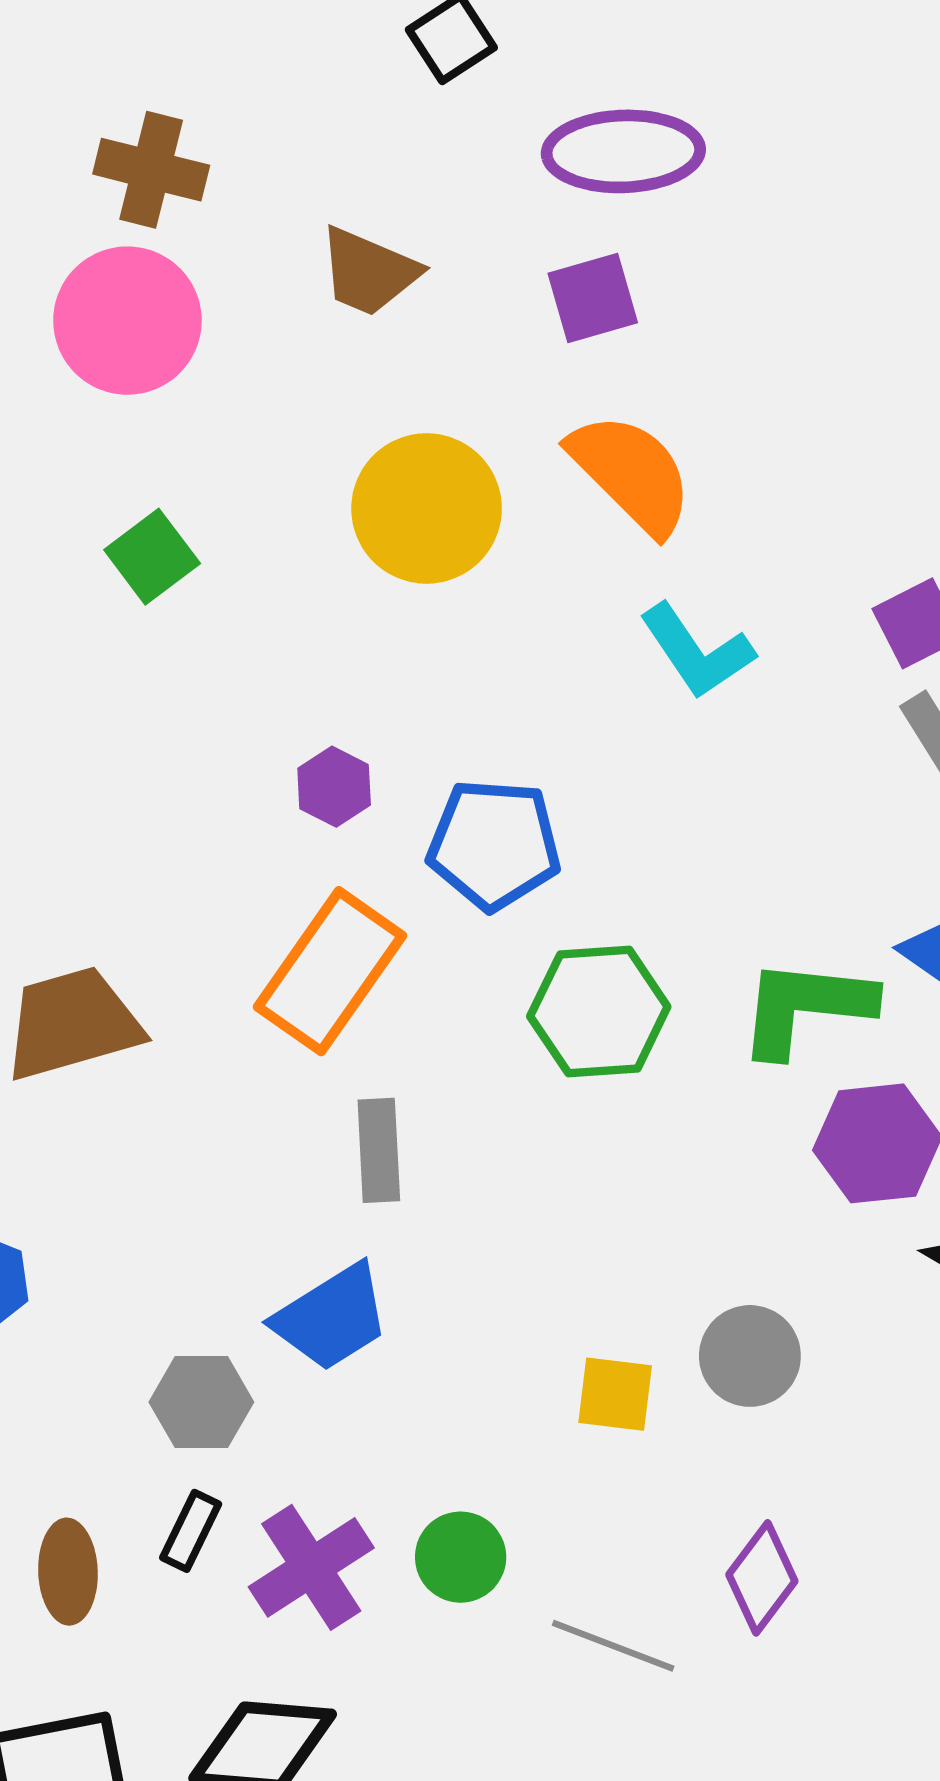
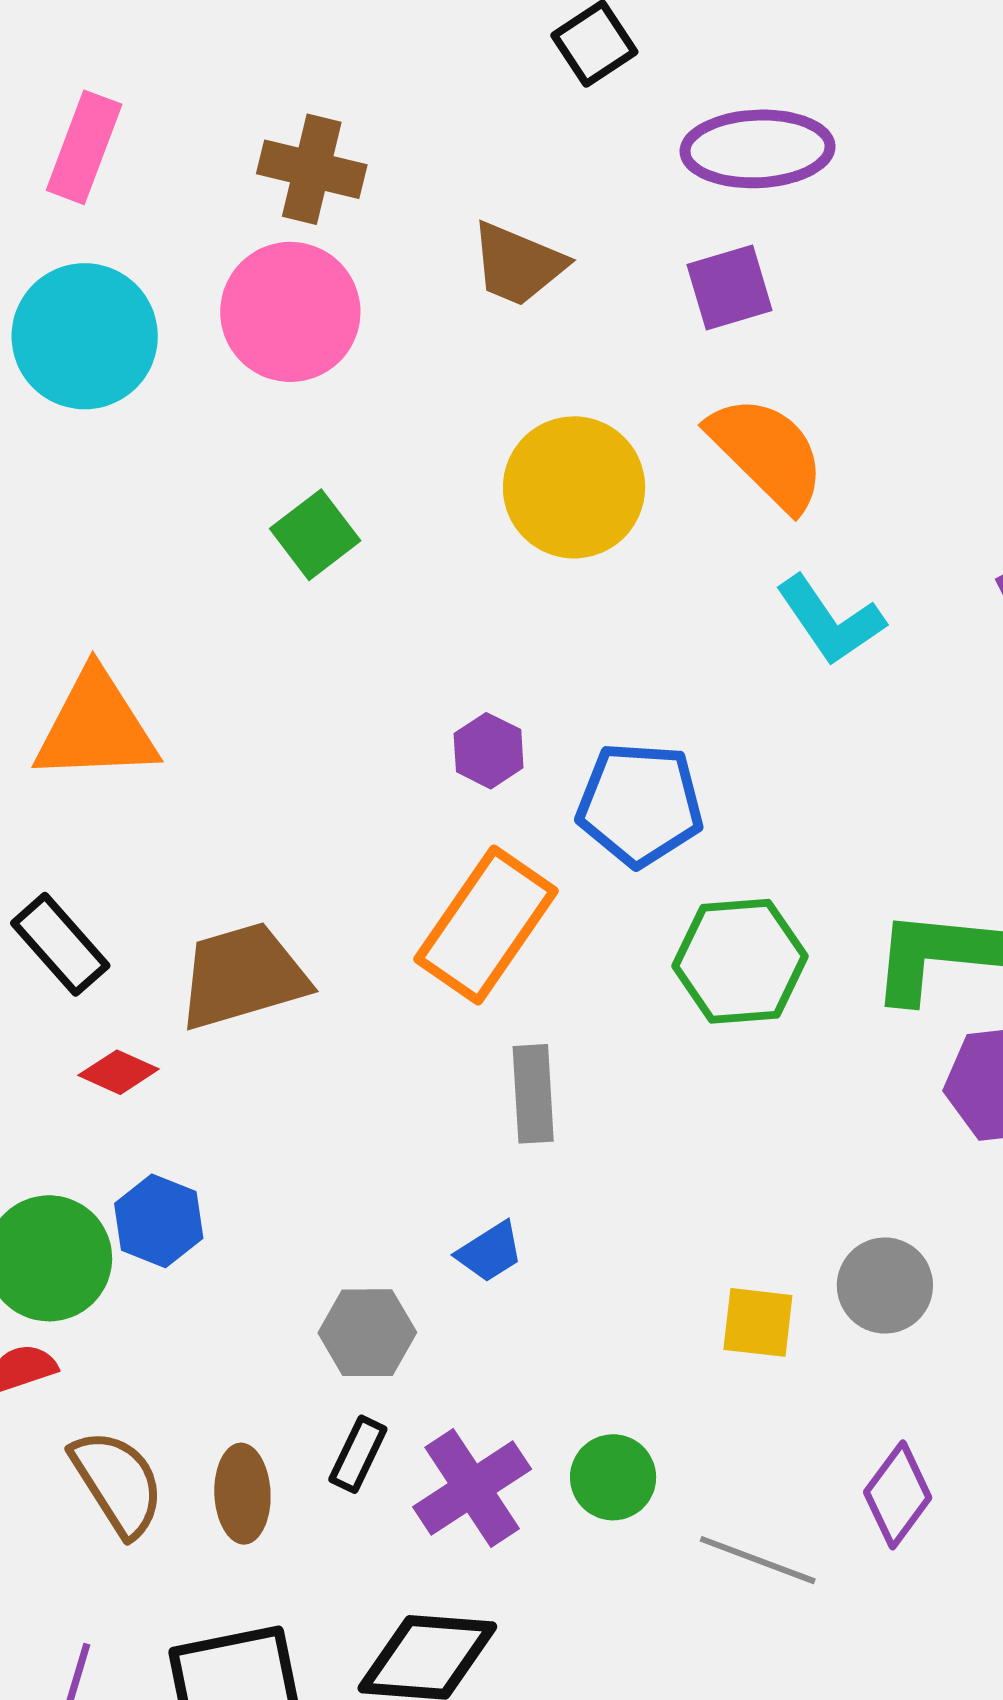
blue trapezoid: (332, 1317) -> (490, 1252), size x0.6

